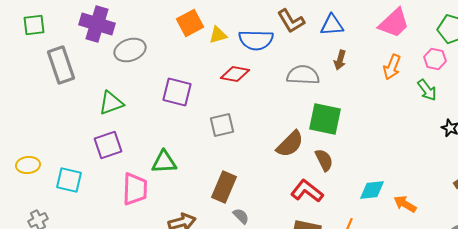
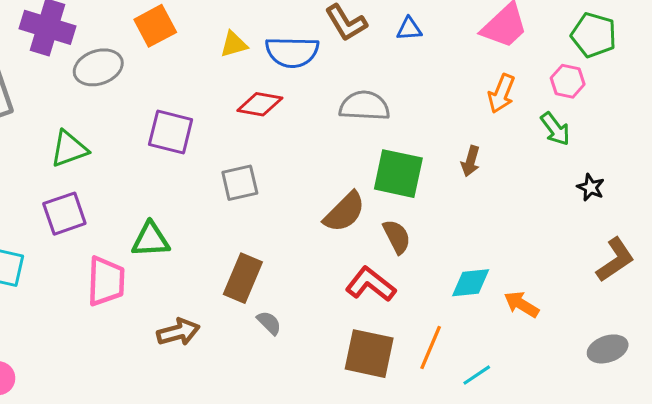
orange square: (190, 23) -> (155, 26), moved
blue triangle: (332, 25) -> (409, 29), size x0.7
brown arrow: (340, 60) -> (471, 161), moved

